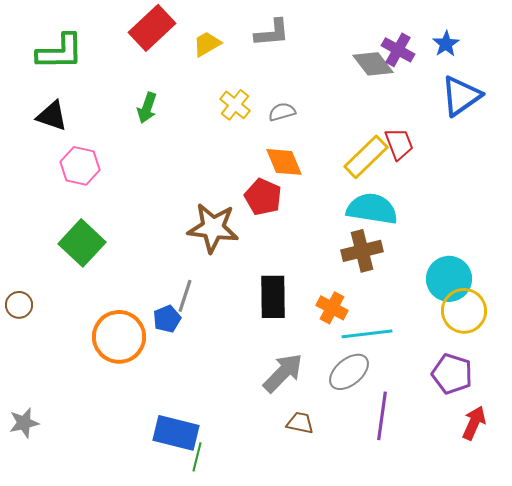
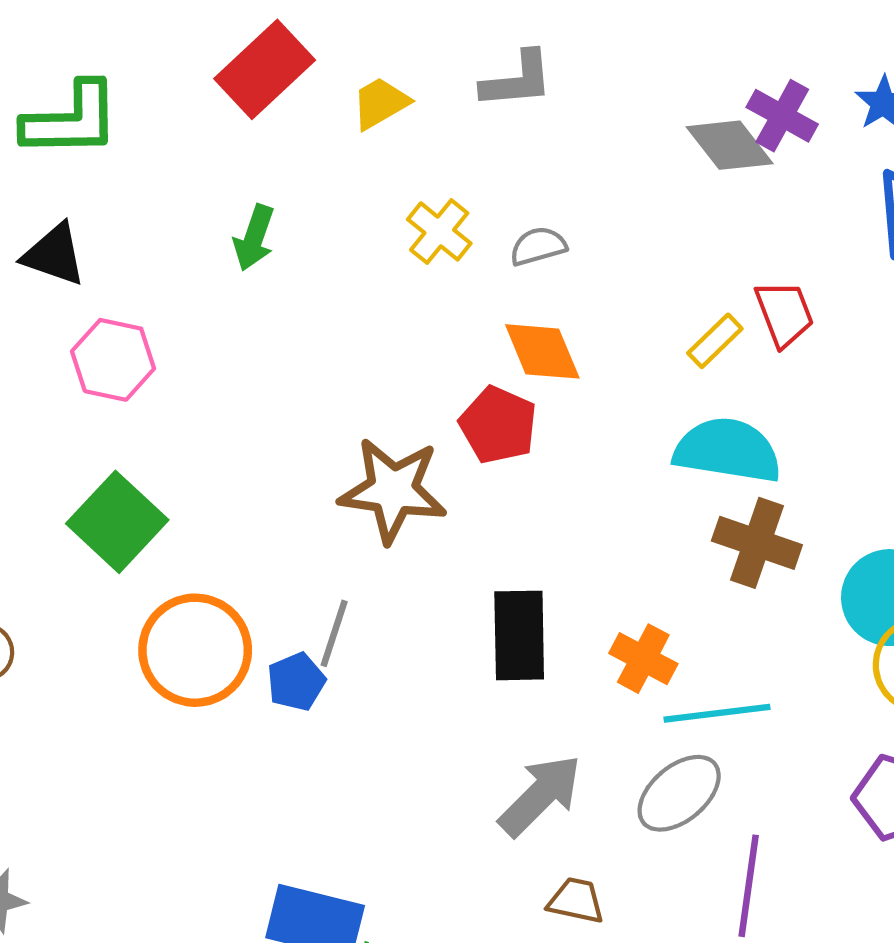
yellow rectangle: (366, 157) -> (715, 341), size x0.6
brown cross: (362, 251) -> (757, 543), moved, turned 33
orange circle: (119, 337) -> (195, 650), moved

